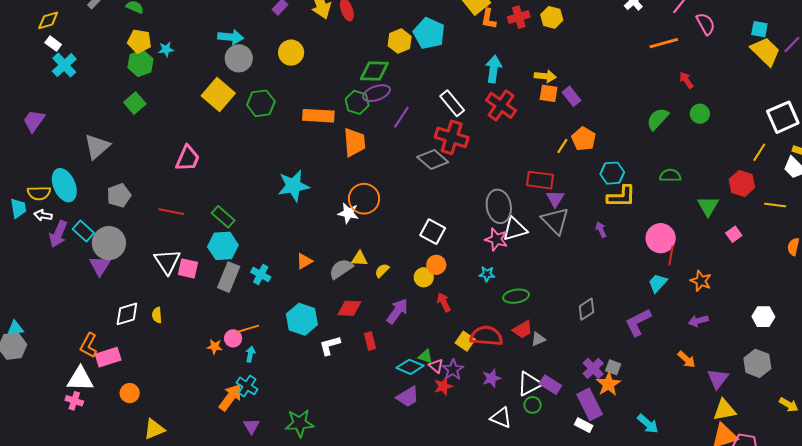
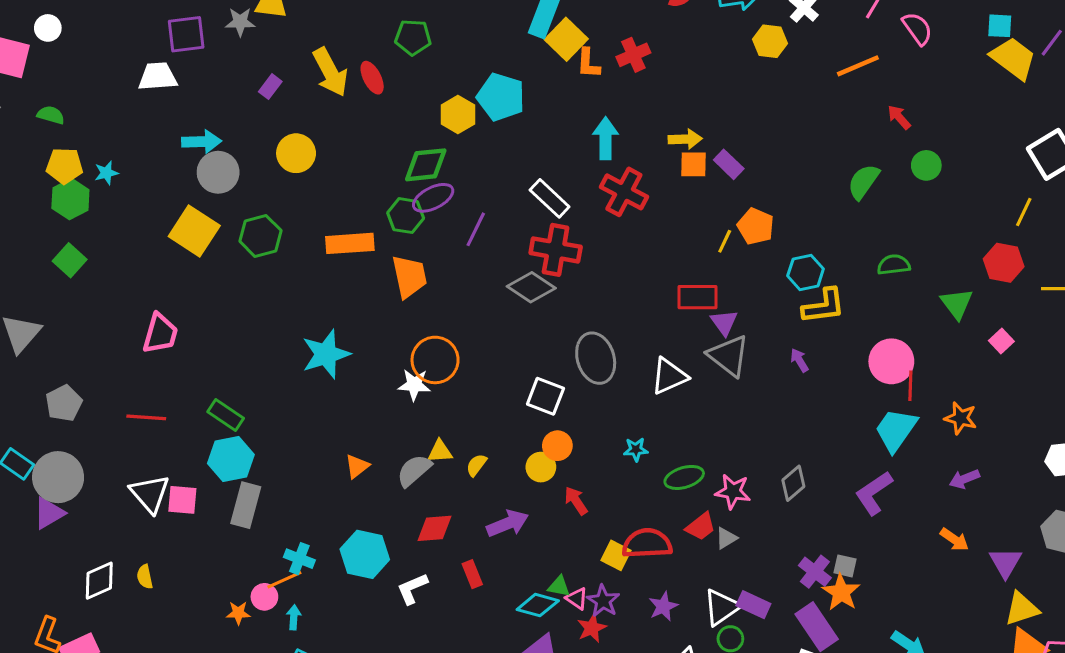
yellow hexagon: (552, 17) -> (770, 41), moved
gray ellipse: (499, 206) -> (596, 358), moved
pink star: (496, 239) -> (733, 492), moved
purple triangle: (100, 266) -> (49, 513), turned 35
cyan cross: (261, 274) -> (299, 559), moved
cyan trapezoid: (658, 283) -> (896, 430), size x1.5
purple arrow: (397, 311) -> (508, 524), turned 40

